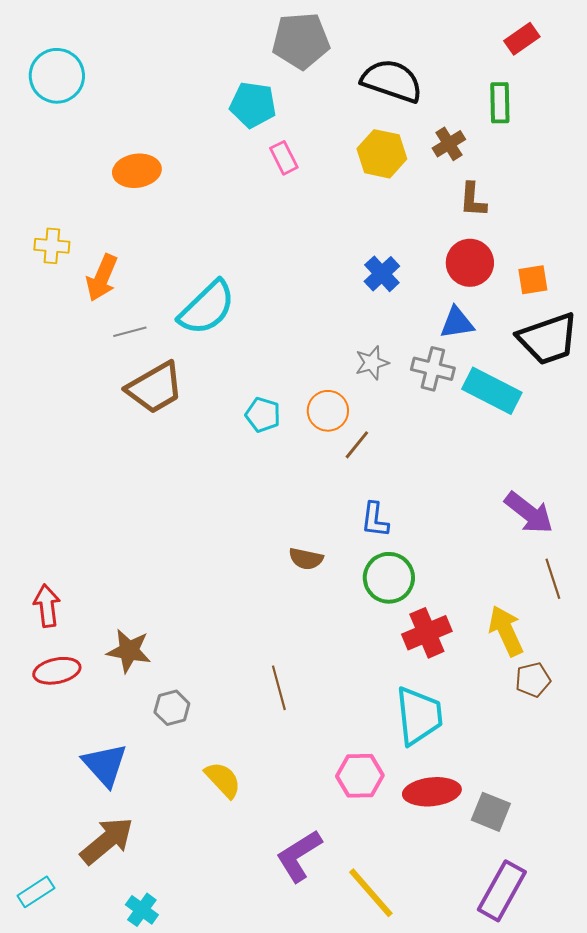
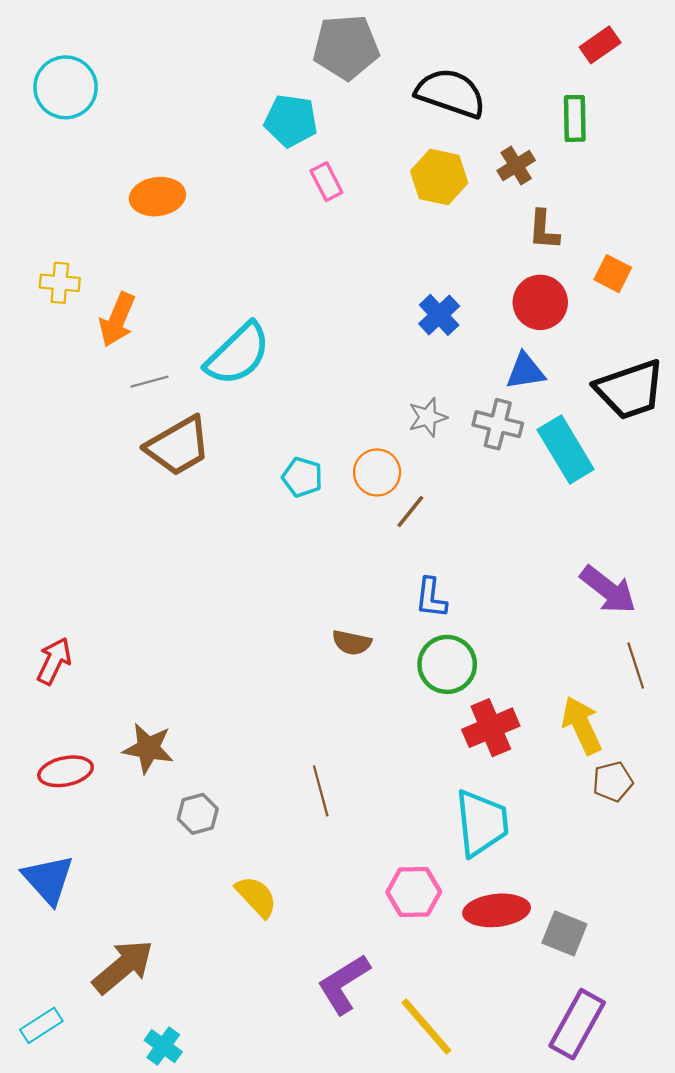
orange square: (533, 280) -> (613, 274), moved, turned 36
cyan rectangle: (492, 391) -> (566, 449), turned 32
red arrow: (47, 606) -> (54, 661), moved, turned 33
blue triangle: (105, 765) -> (48, 879), moved

